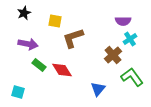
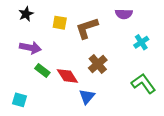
purple semicircle: (123, 21) -> (124, 14), moved
brown L-shape: (73, 38) -> (87, 28), moved
brown cross: (113, 55) -> (98, 64), moved
blue triangle: (98, 89) -> (87, 97), moved

